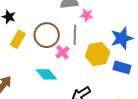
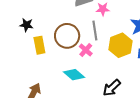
yellow rectangle: (18, 39) -> (39, 45), turned -30

